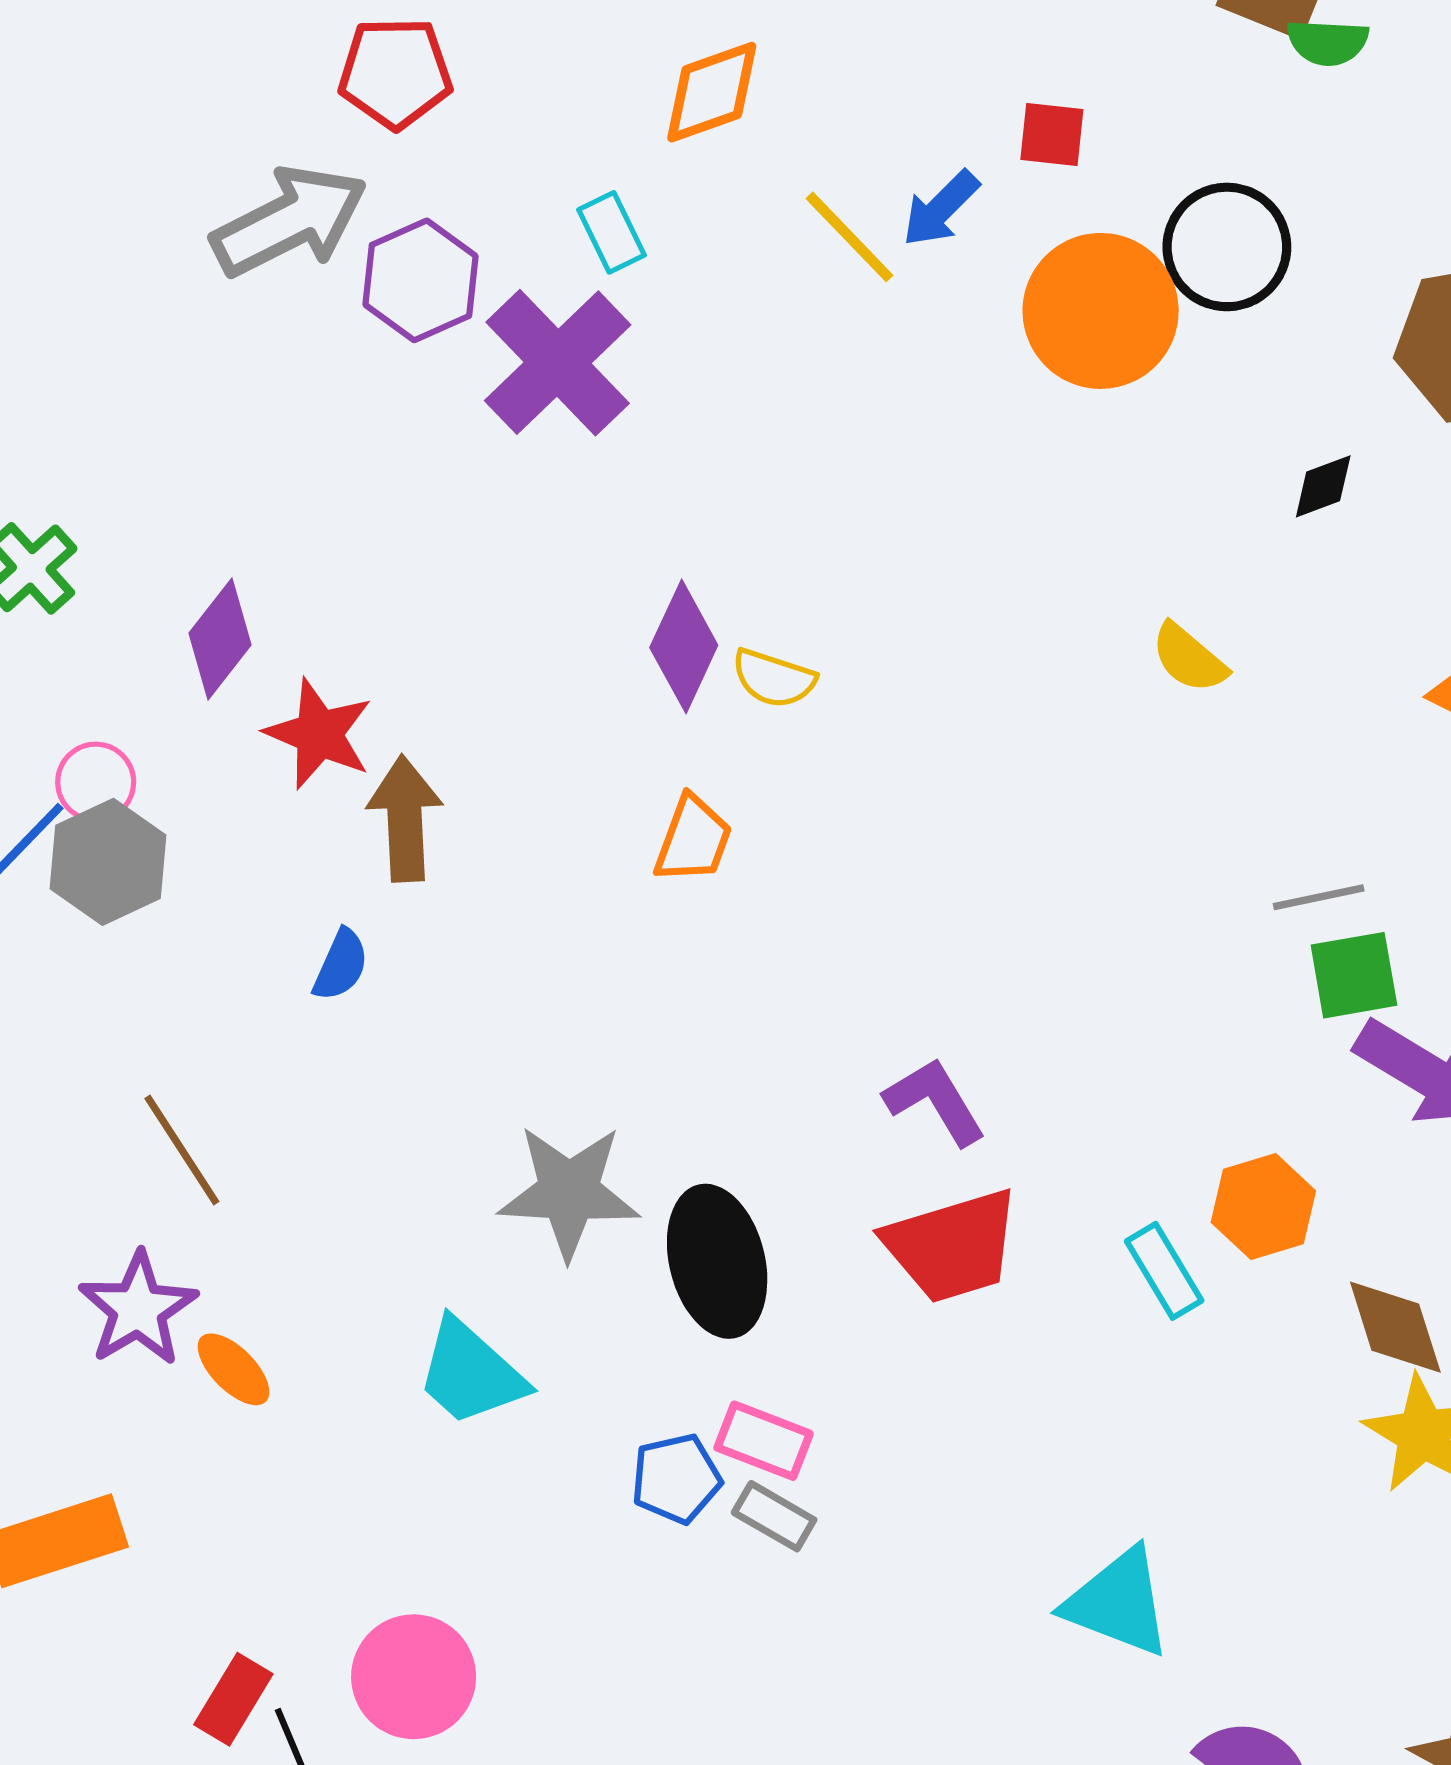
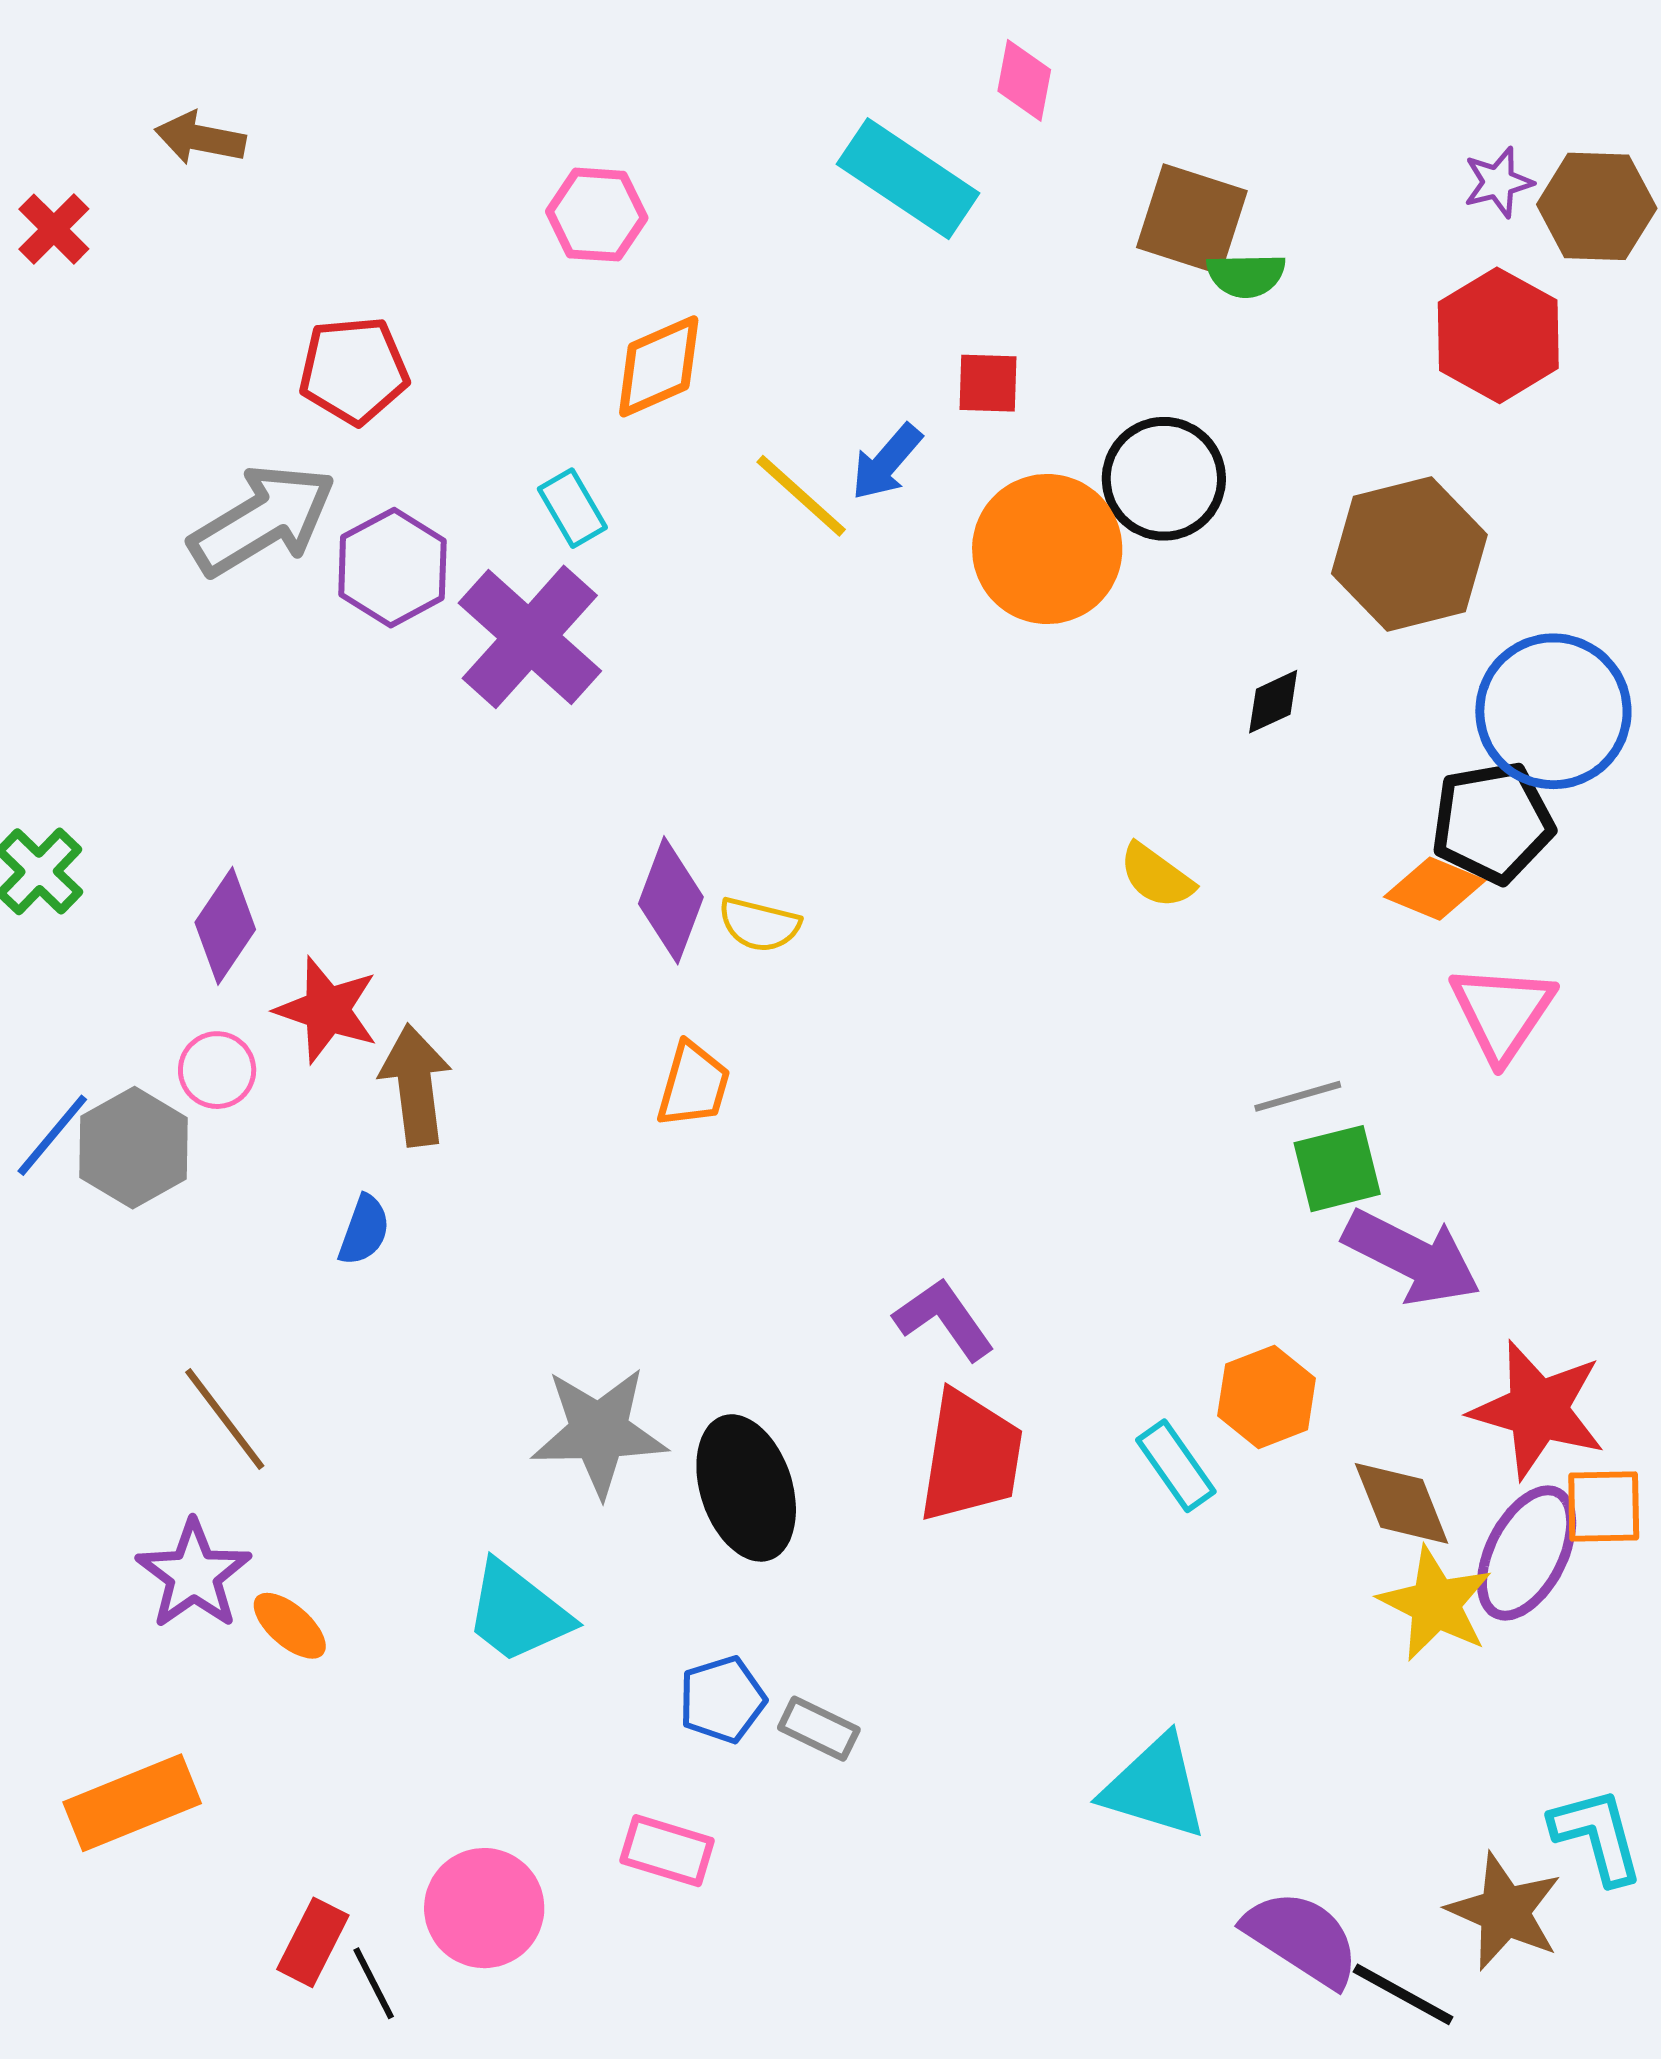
pink circle: (96, 782) -> (217, 1070), moved
red trapezoid: (952, 1246) -> (971, 1457), turned -60
pink rectangle: (764, 1441) -> (667, 1851), moved

